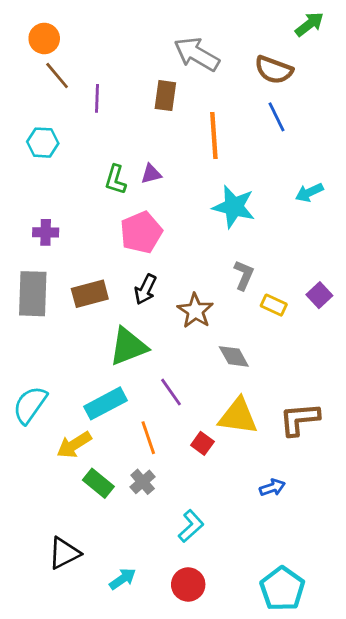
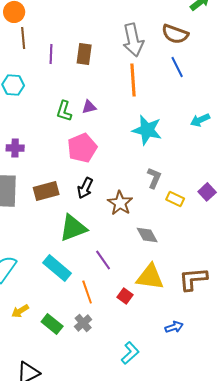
gray arrow: (197, 54) -> (133, 40), moved, turned -132
brown line: (57, 76) -> (23, 38), turned 35
brown rectangle: (165, 96) -> (84, 54), moved
cyan rectangle: (105, 403) -> (57, 268), turned 68
yellow arrow: (74, 445) -> (20, 311), moved, size x0.7
cyan L-shape: (191, 526) -> (130, 353), moved

